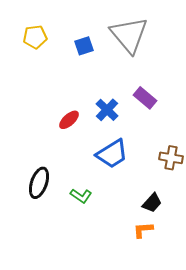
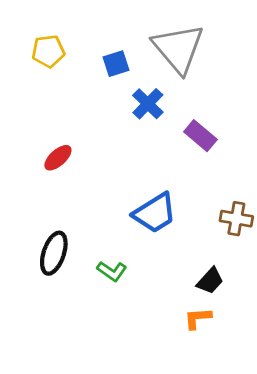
blue cross: (107, 110) -> (148, 104), moved
red ellipse: (69, 120) -> (58, 158), moved

